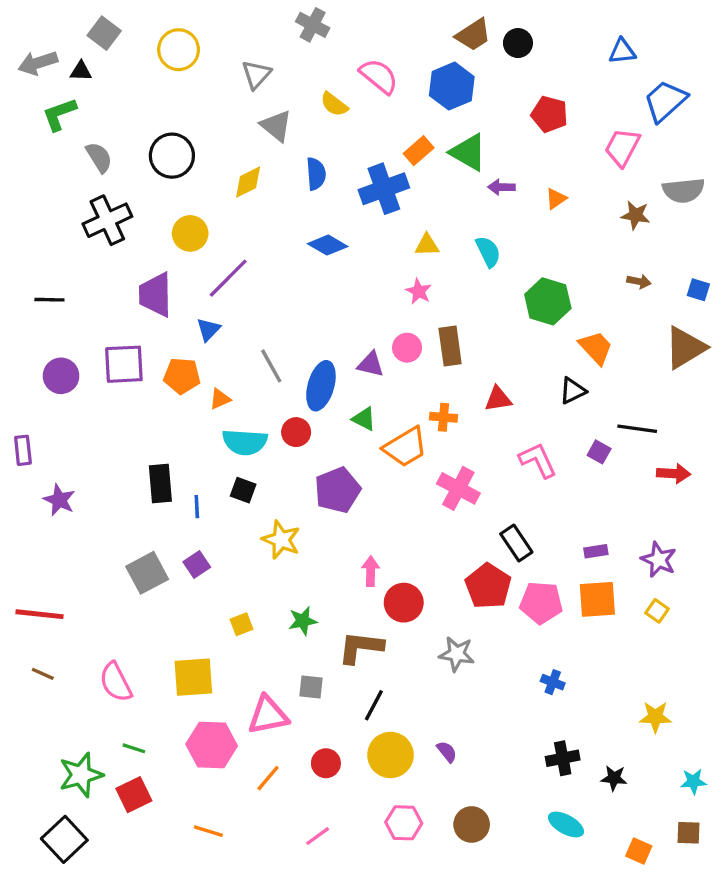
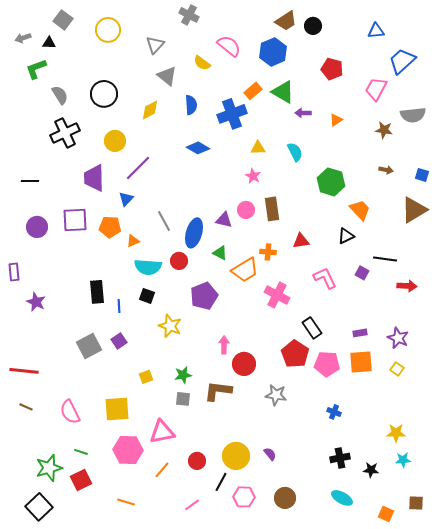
gray arrow: (38, 63) -> (23, 38), size x0.7
gray square: (311, 687) -> (183, 399), moved
black line: (374, 705) -> (221, 482), moved
cyan star: (693, 781) -> (403, 460), moved

